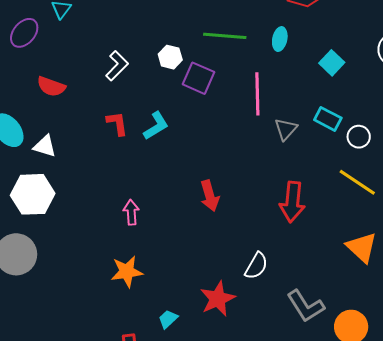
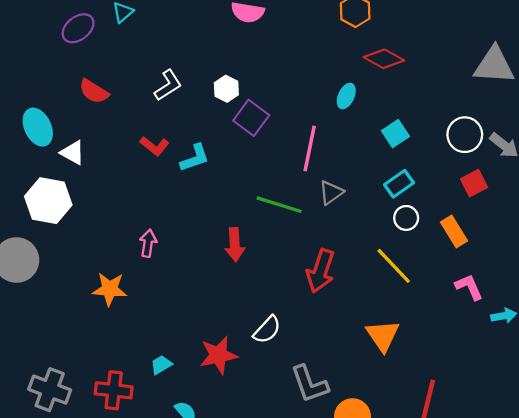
green line: (225, 36) -> (279, 205), moved
cyan rectangle: (328, 119) -> (399, 184), moved, turned -76
red L-shape: (117, 123) -> (155, 146), turned 124
orange star: (127, 272) -> (110, 289), moved

